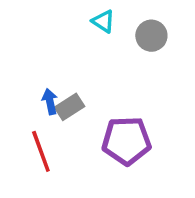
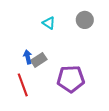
cyan triangle: (103, 21) -> (49, 23), moved

